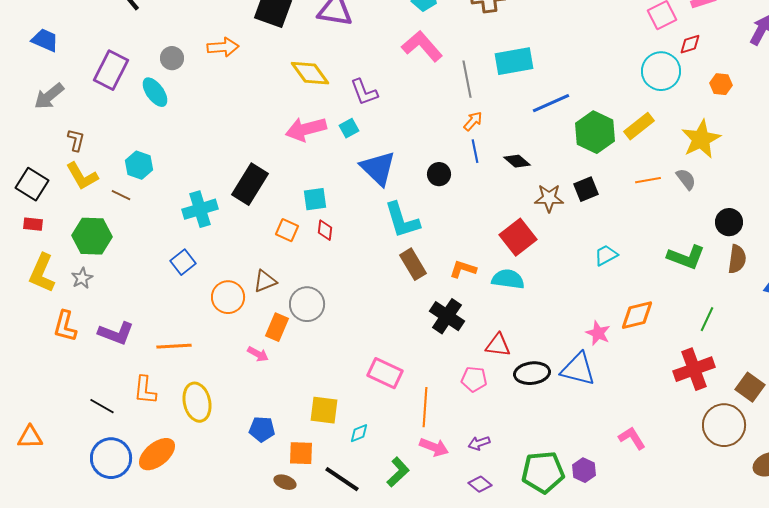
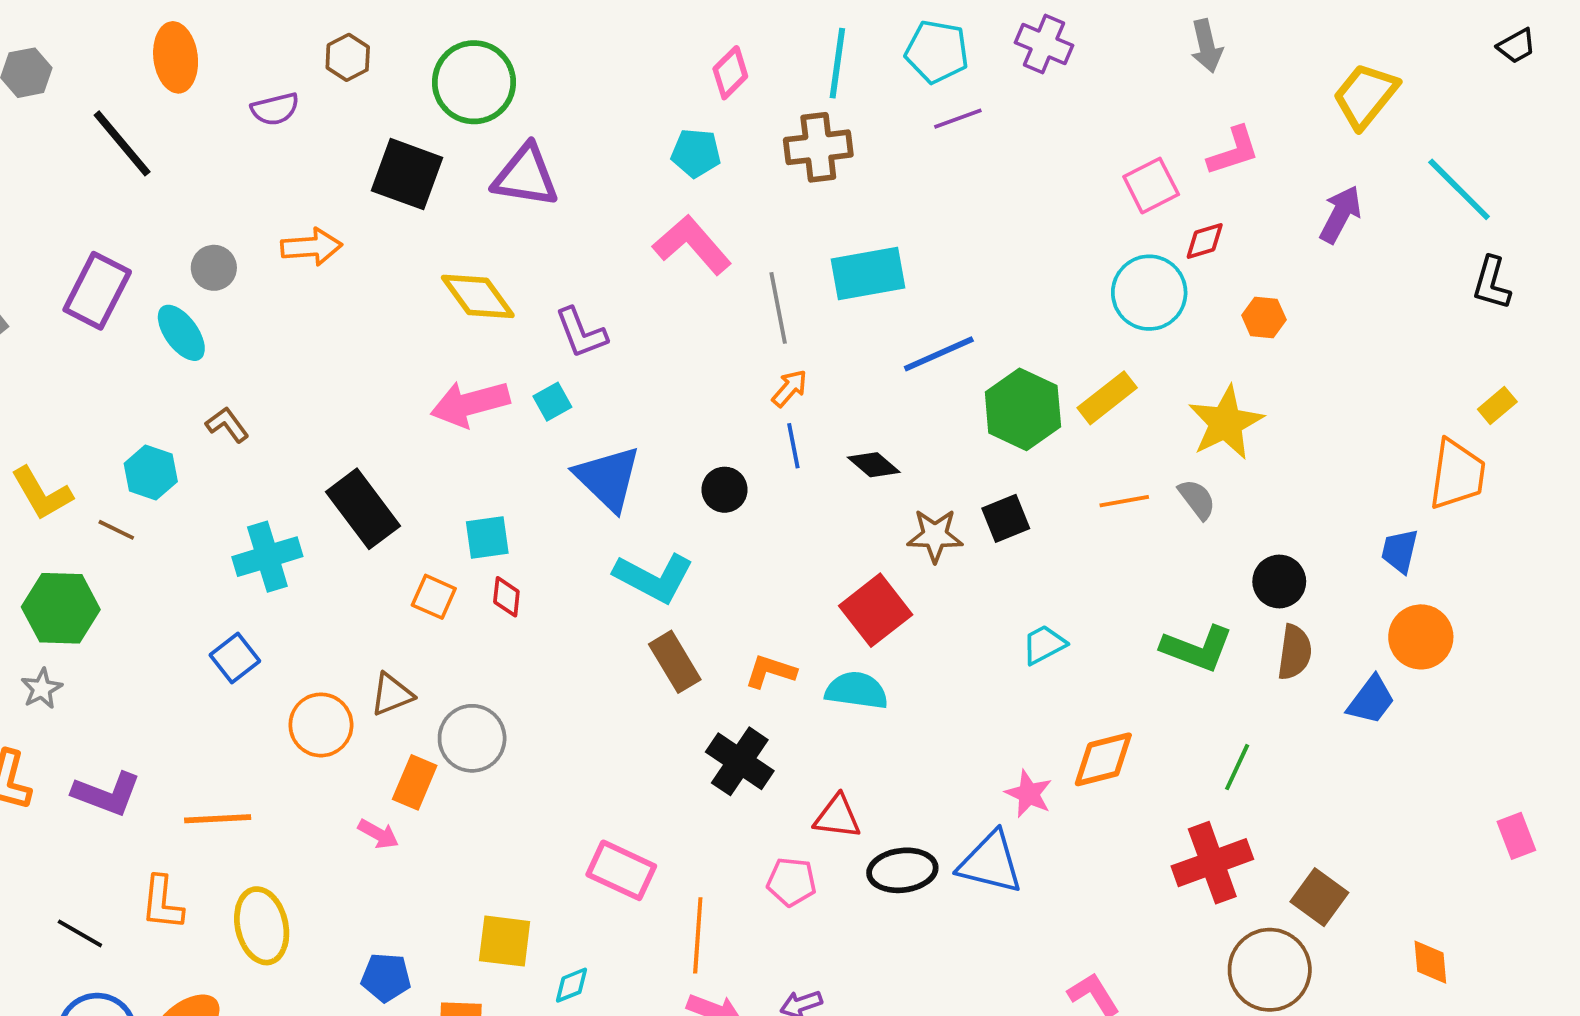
brown L-shape: (76, 140) -> (227, 425), moved, turned -50
black rectangle: (250, 184) -> (363, 509), turned -69
cyan L-shape: (402, 220) -> (654, 578), turned -45

